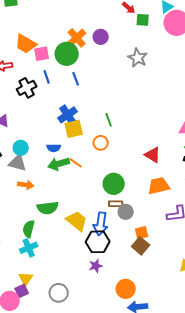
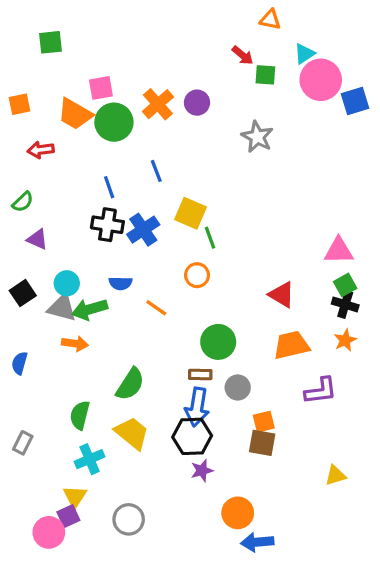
pink square: (42, 54) -> (101, 88), moved
green circle: (67, 54) -> (114, 122), moved
blue line: (47, 77) -> (109, 187), moved
black cross: (27, 88) -> (107, 225), moved, turned 36
yellow square: (74, 129) -> (190, 213), moved, turned 36
green arrow: (59, 164) -> (90, 309), moved
brown rectangle: (116, 204) -> (200, 374), moved
green semicircle: (48, 208) -> (130, 384), moved, turned -50
yellow trapezoid: (77, 221) -> (132, 433), moved
brown square: (141, 246) -> (262, 443), turned -30
cyan cross: (29, 248) -> (90, 459), moved
purple star: (96, 266) -> (202, 471), moved

